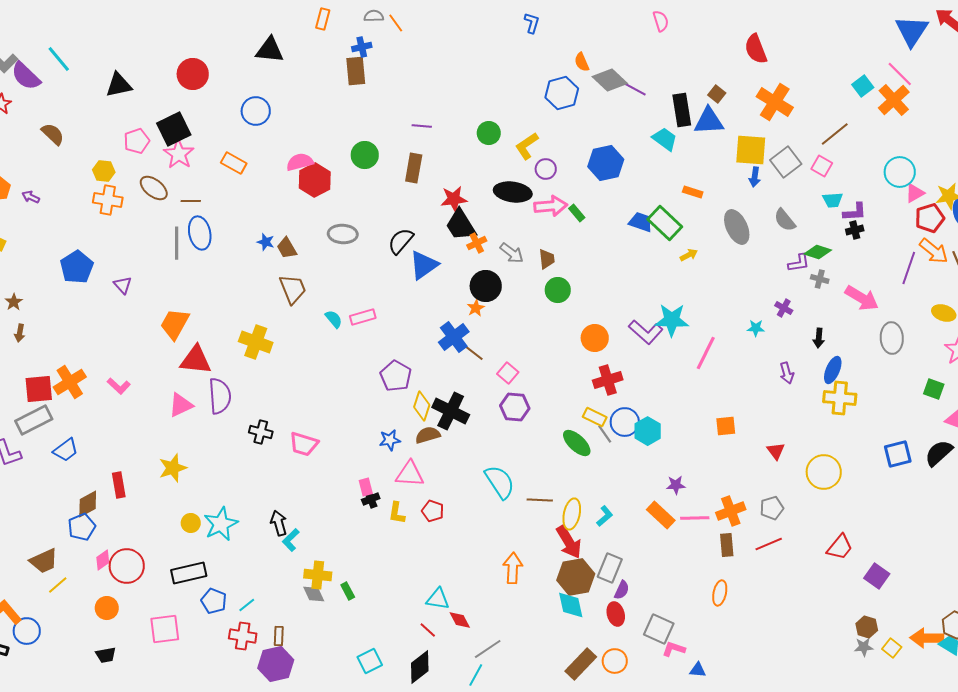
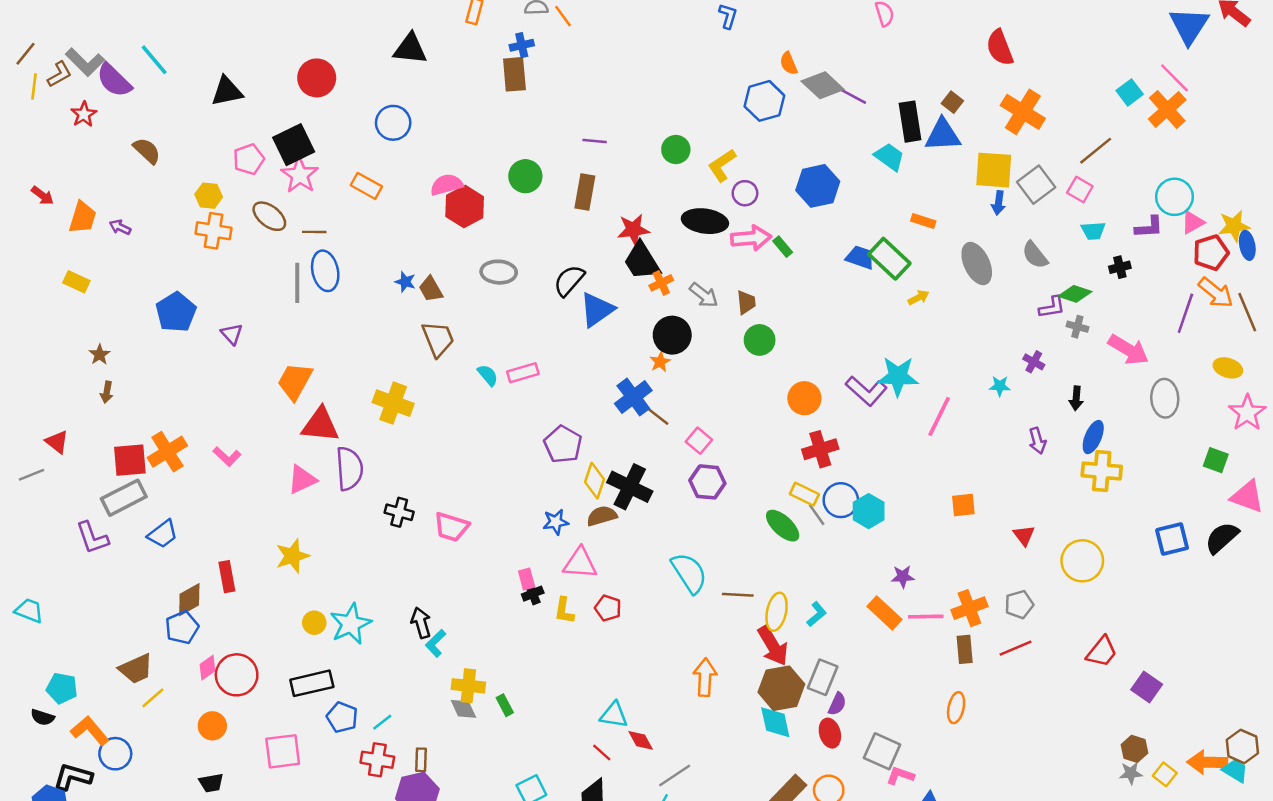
purple L-shape: (855, 212) -> (1149, 227), moved

